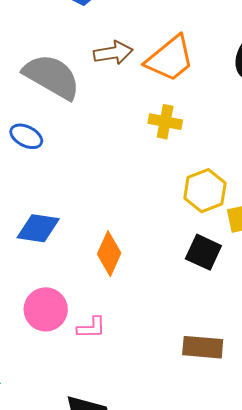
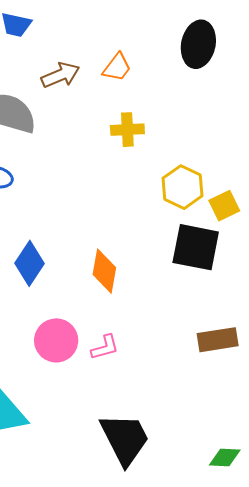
orange trapezoid: (170, 59) -> (117, 67), size x0.6
blue diamond: (38, 228) -> (29, 263), turned -51
black square: (203, 252) -> (196, 247), size x1.4

